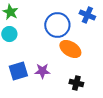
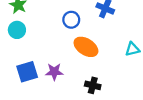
blue circle: (57, 25) -> (71, 20), size x0.6

